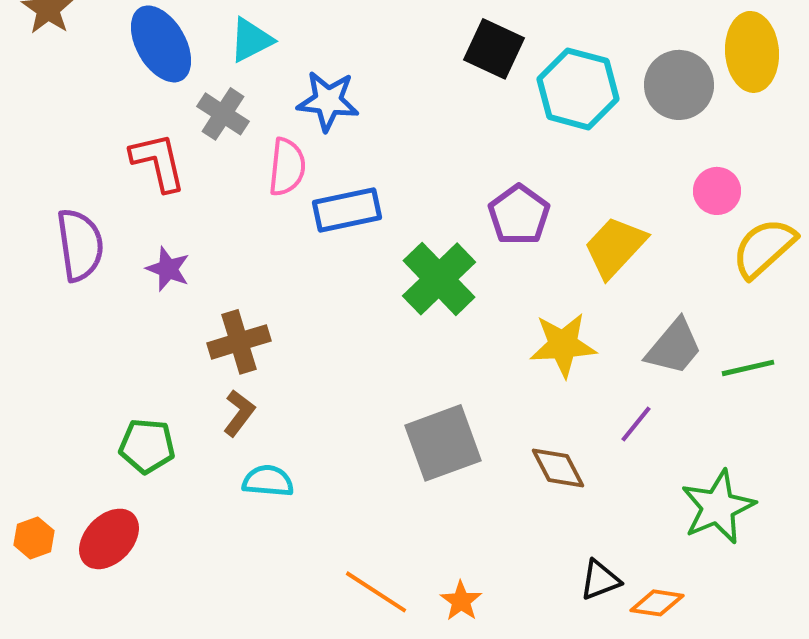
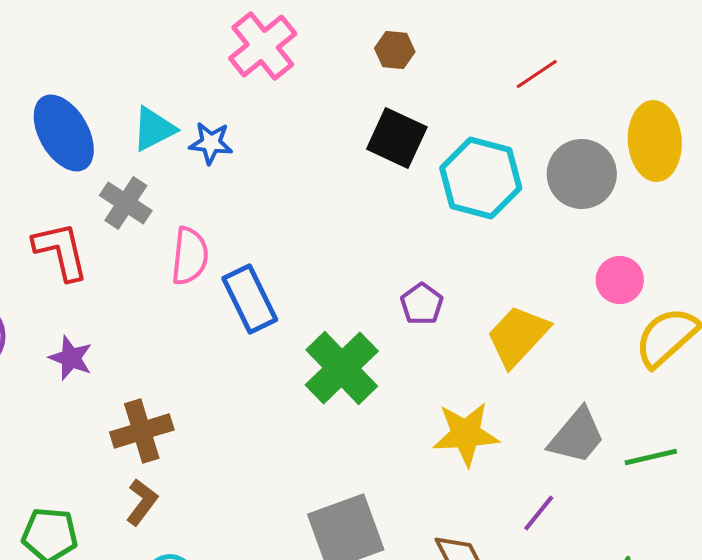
blue star: (328, 101) -> (211, 143), moved, size x0.7
blue rectangle: (347, 210) -> (250, 299), turned 76
purple pentagon: (519, 215) -> (422, 304), size x0.7

